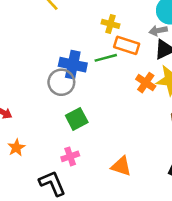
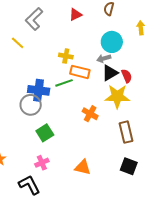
orange cross: (146, 83) -> (90, 114), moved

